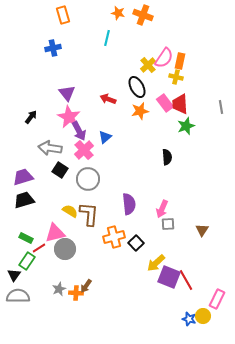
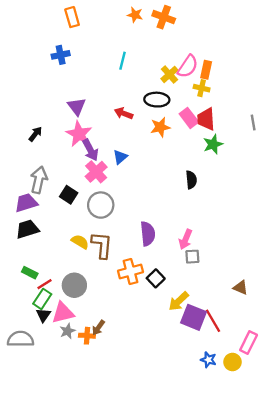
cyan line: (107, 38) -> (122, 61), moved
black ellipse: (137, 87) -> (157, 100), turned -60
gray arrow: (50, 148) -> (39, 180), moved, turned 95
brown triangle: (202, 230) -> (240, 288), moved, turned -40
pink triangle: (55, 233) -> (63, 313), moved
green rectangle: (27, 261) -> (42, 299), moved
black triangle: (14, 275) -> (43, 315), moved
blue star: (189, 319) -> (208, 360), moved

